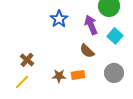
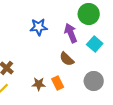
blue star: (59, 19) -> (39, 27), turned 30
orange rectangle: (78, 75) -> (58, 83), turned 72

